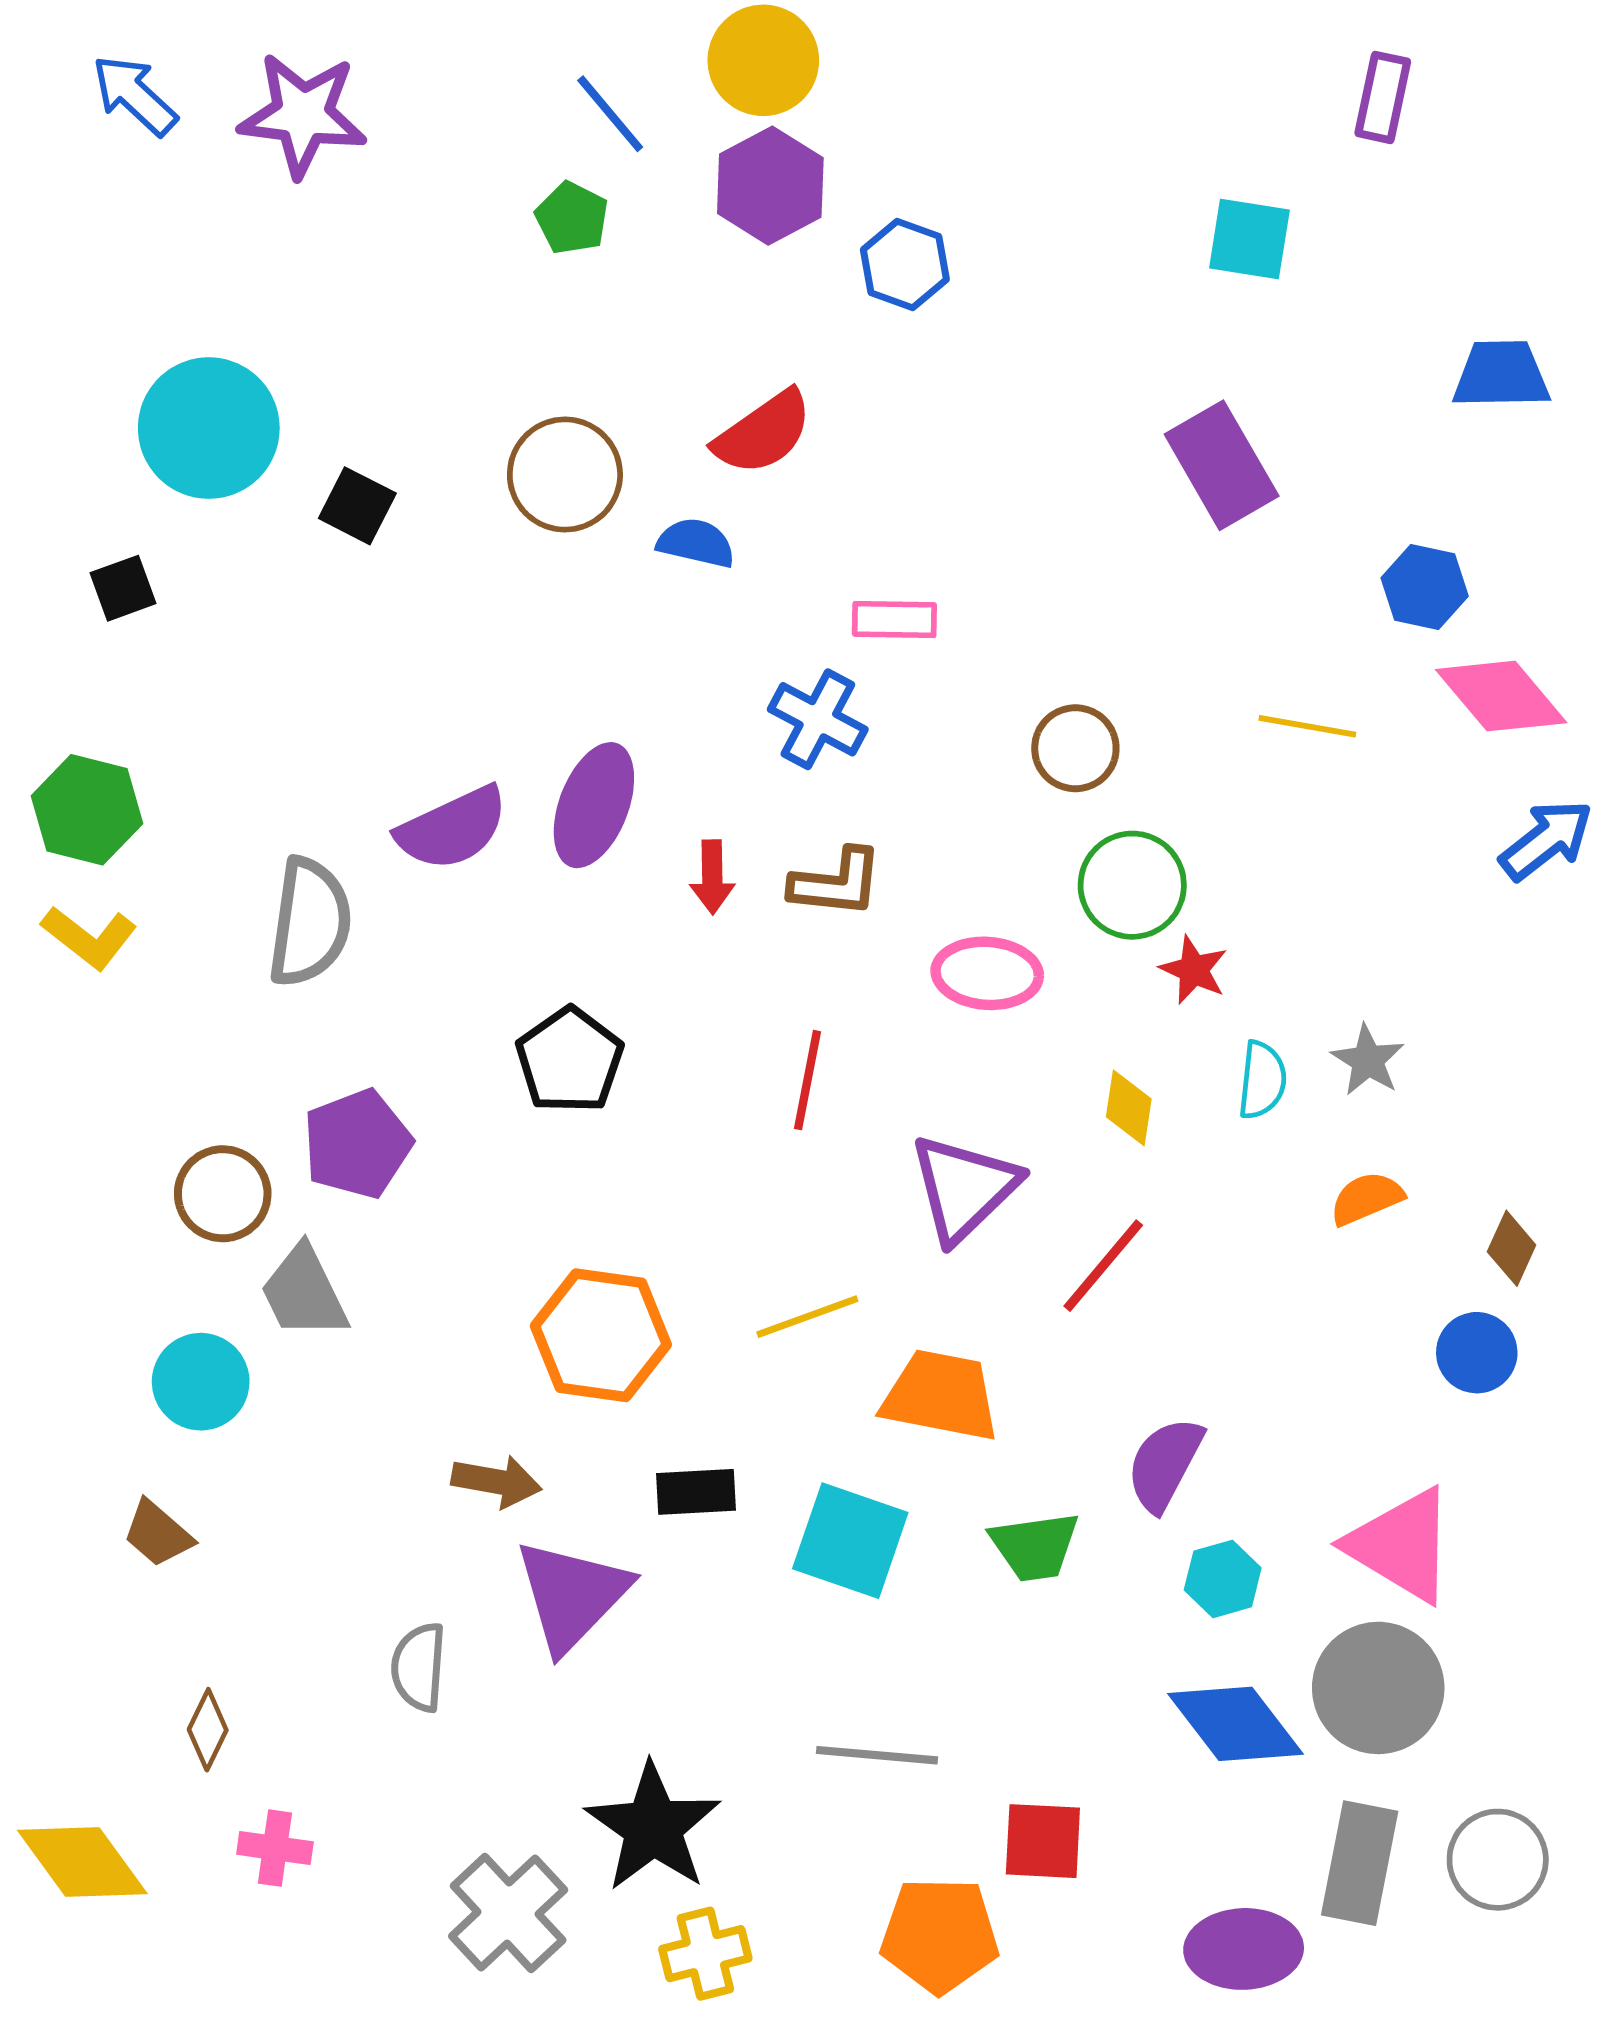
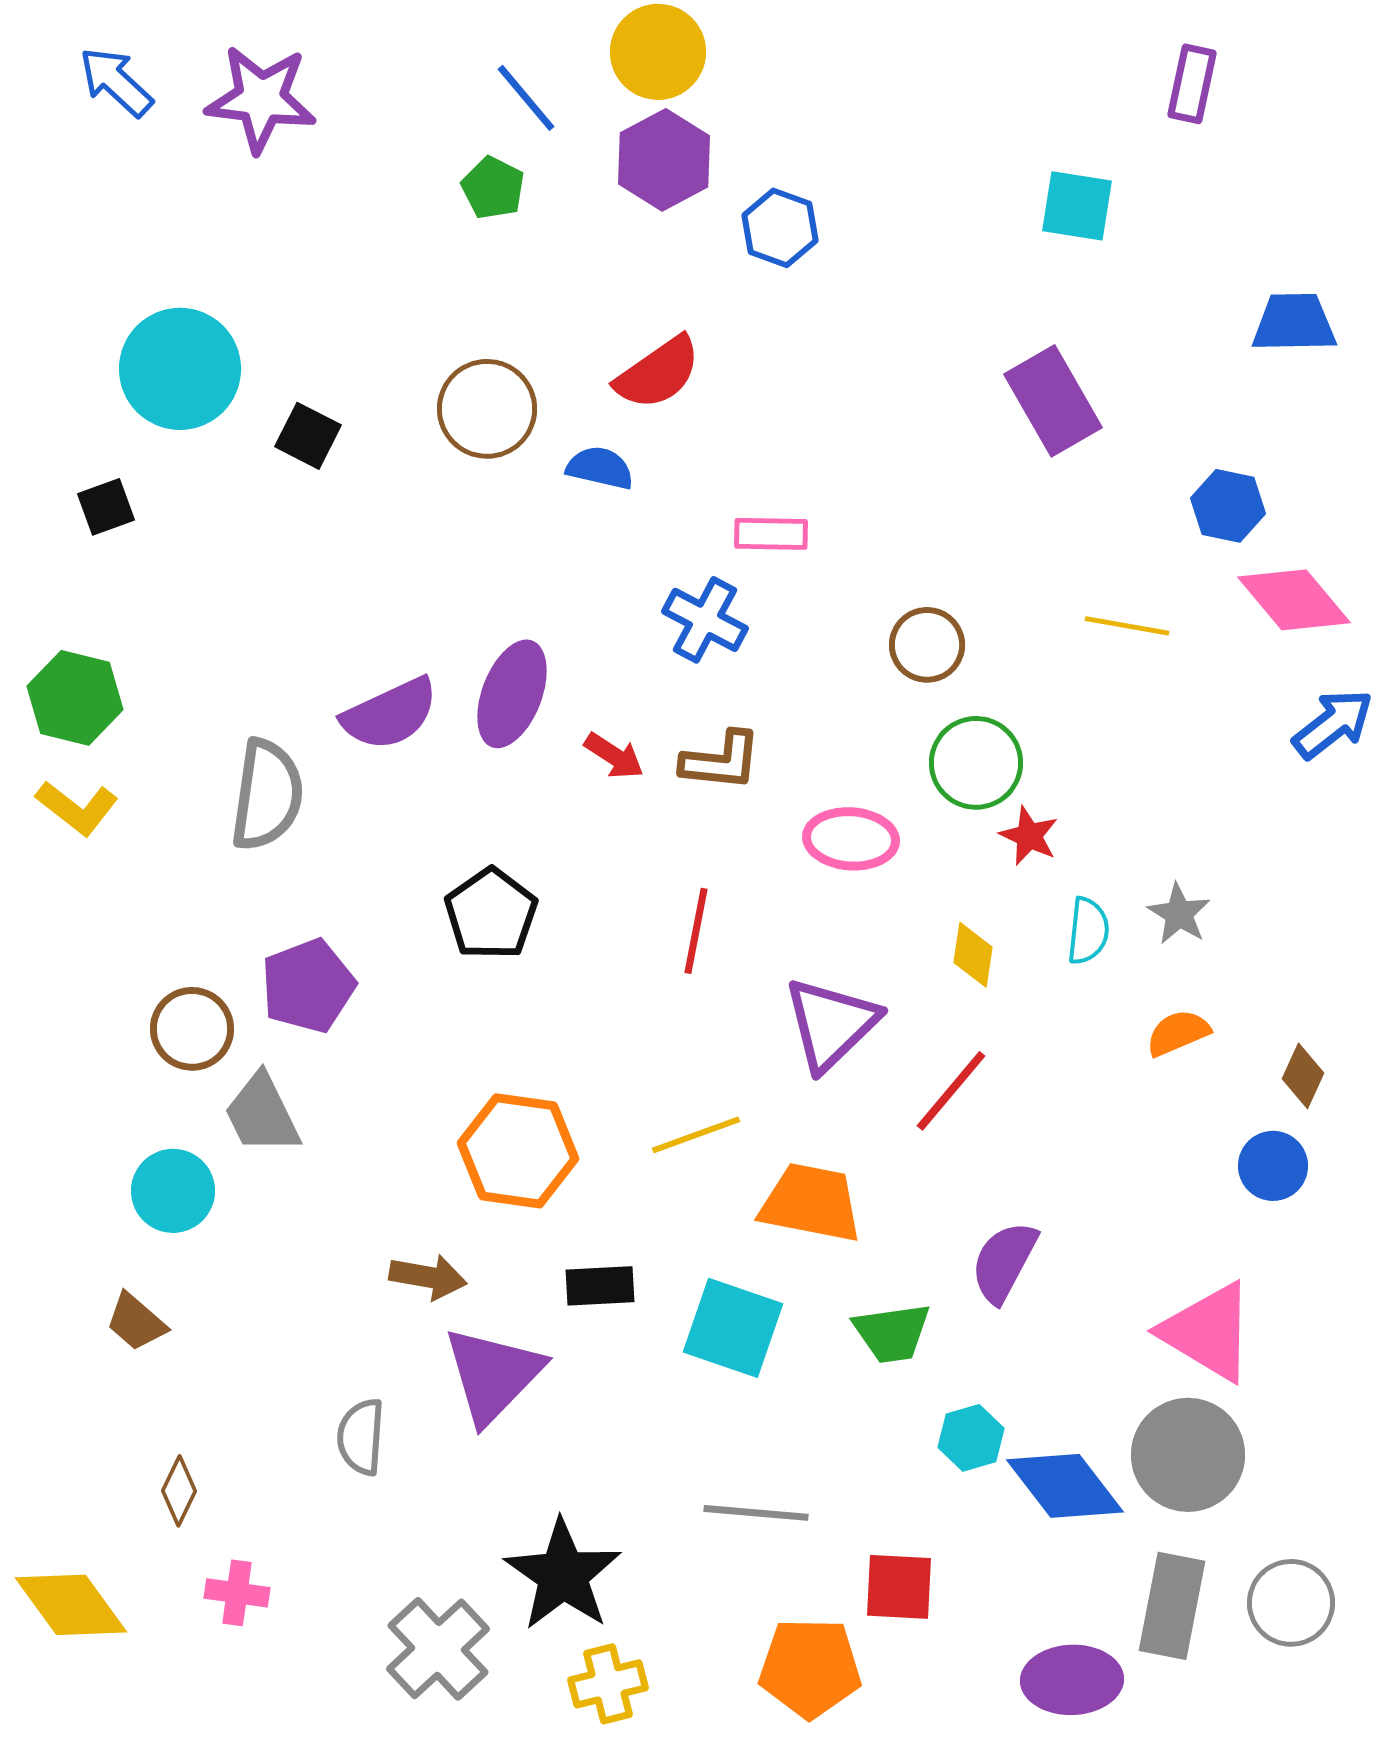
red arrow: (712, 877) -> (614, 756), turned -56
cyan hexagon: (1223, 1579) -> (971, 1438), moved

